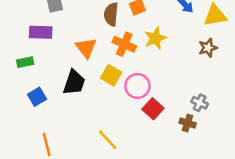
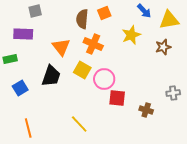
yellow star: (155, 38) -> (131, 35), moved
gray cross: (200, 103) -> (173, 93), moved, turned -32
red square: (153, 109) -> (117, 98), turned -36

